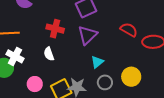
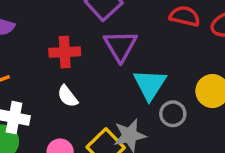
cyan triangle: (97, 62) -> (150, 84), size x1.5

